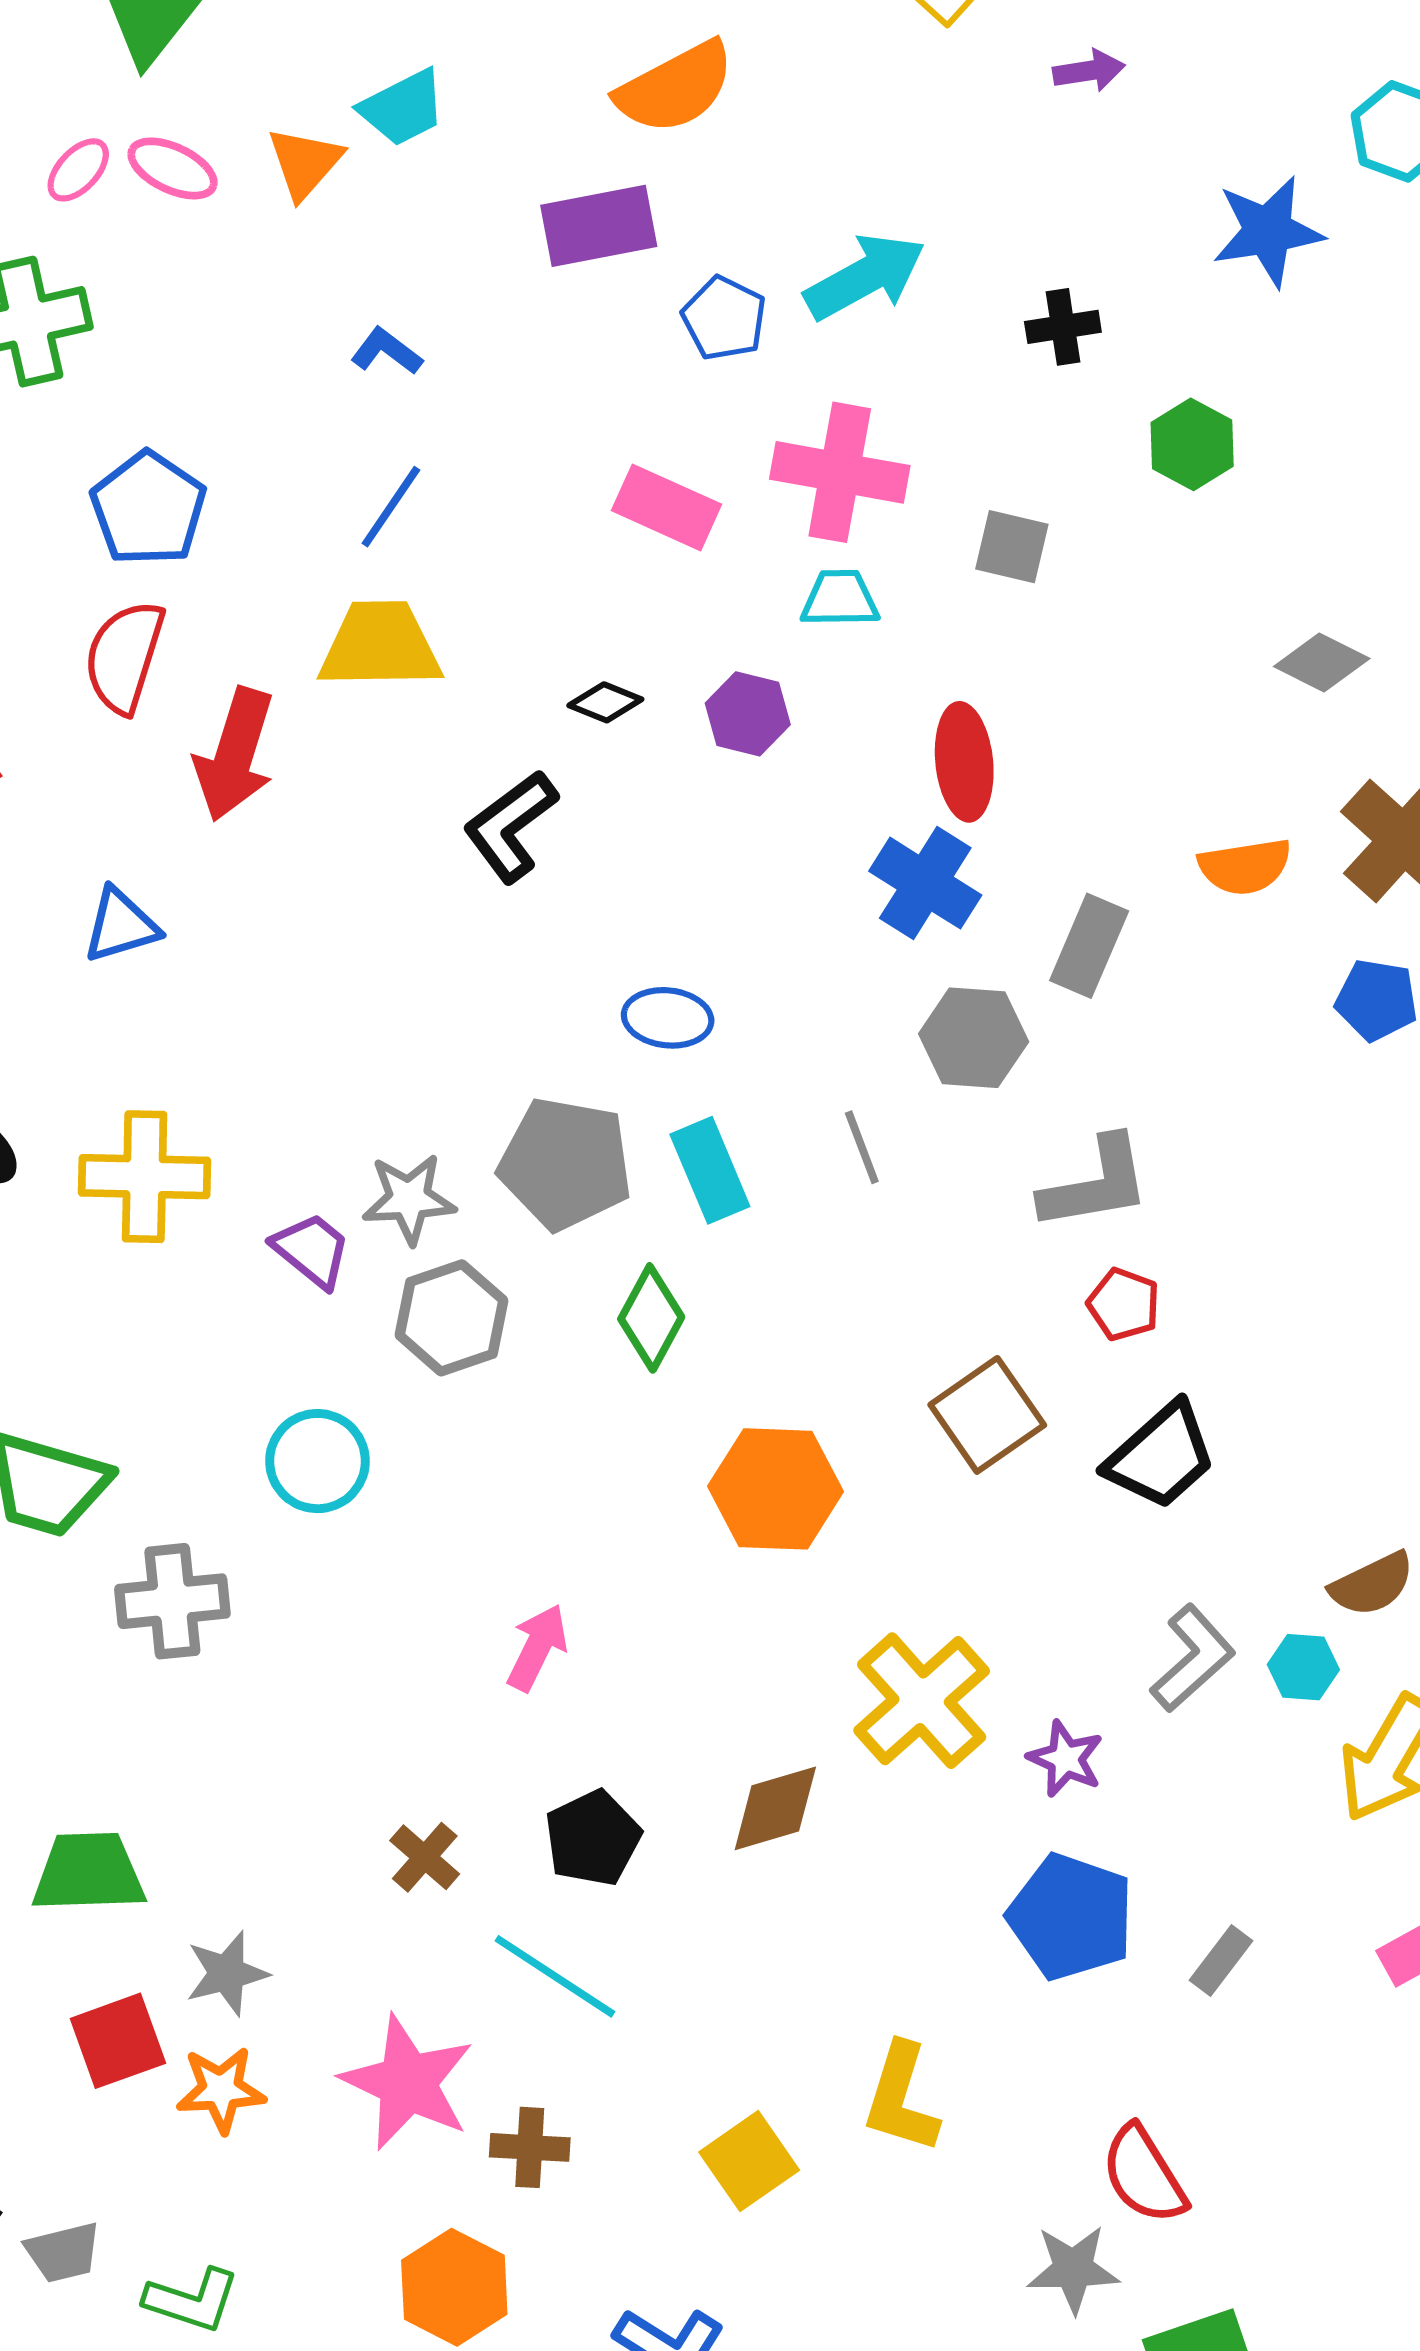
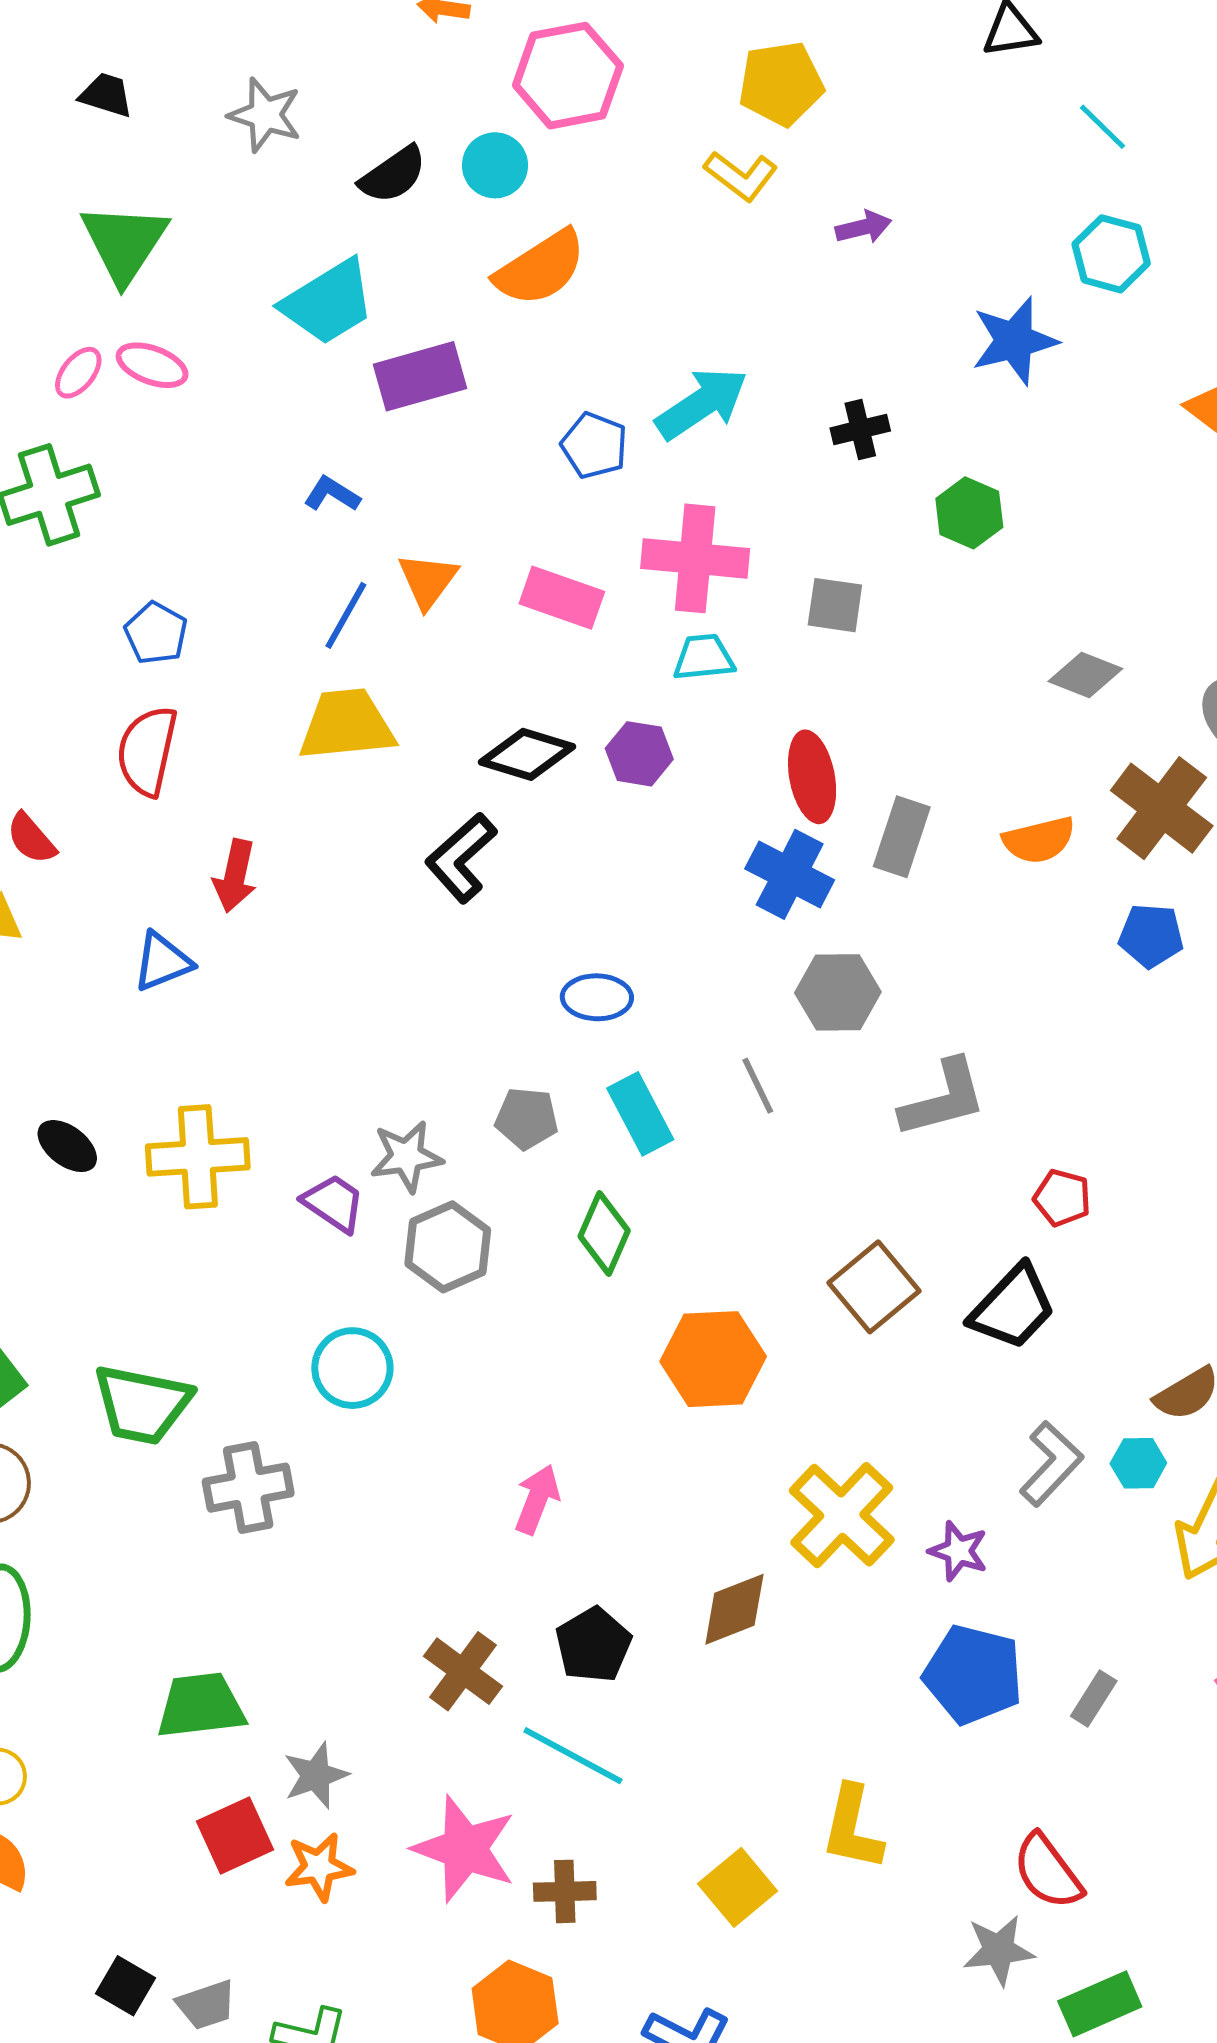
cyan trapezoid: (403, 108) -> (328, 302), size x1.4
orange triangle: (305, 163) -> (428, 580), moved
purple rectangle: (599, 226) -> (420, 376), moved
blue pentagon: (148, 509) -> (156, 633), size x0.7
black diamond: (605, 702) -> (527, 754), size x1.6
red arrow: (235, 754) -> (235, 876), moved, size x0.7
gray rectangle: (1089, 946) -> (902, 837), moved
gray pentagon: (565, 1164) -> (527, 1118), size x0.6
red pentagon: (1124, 1304) -> (1062, 1198), moved
brown cross: (425, 1857) -> (463, 1671), size x1.4

